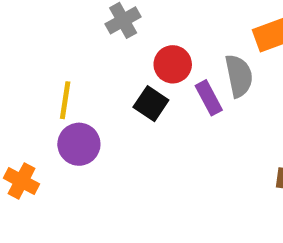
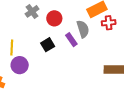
red circle: (173, 64) -> (54, 18), moved
black square: (151, 104) -> (48, 45), turned 32

